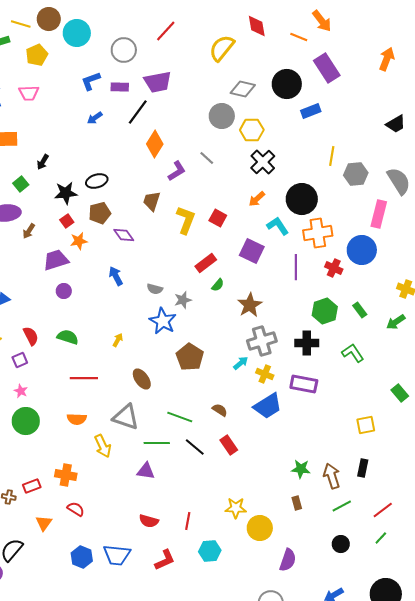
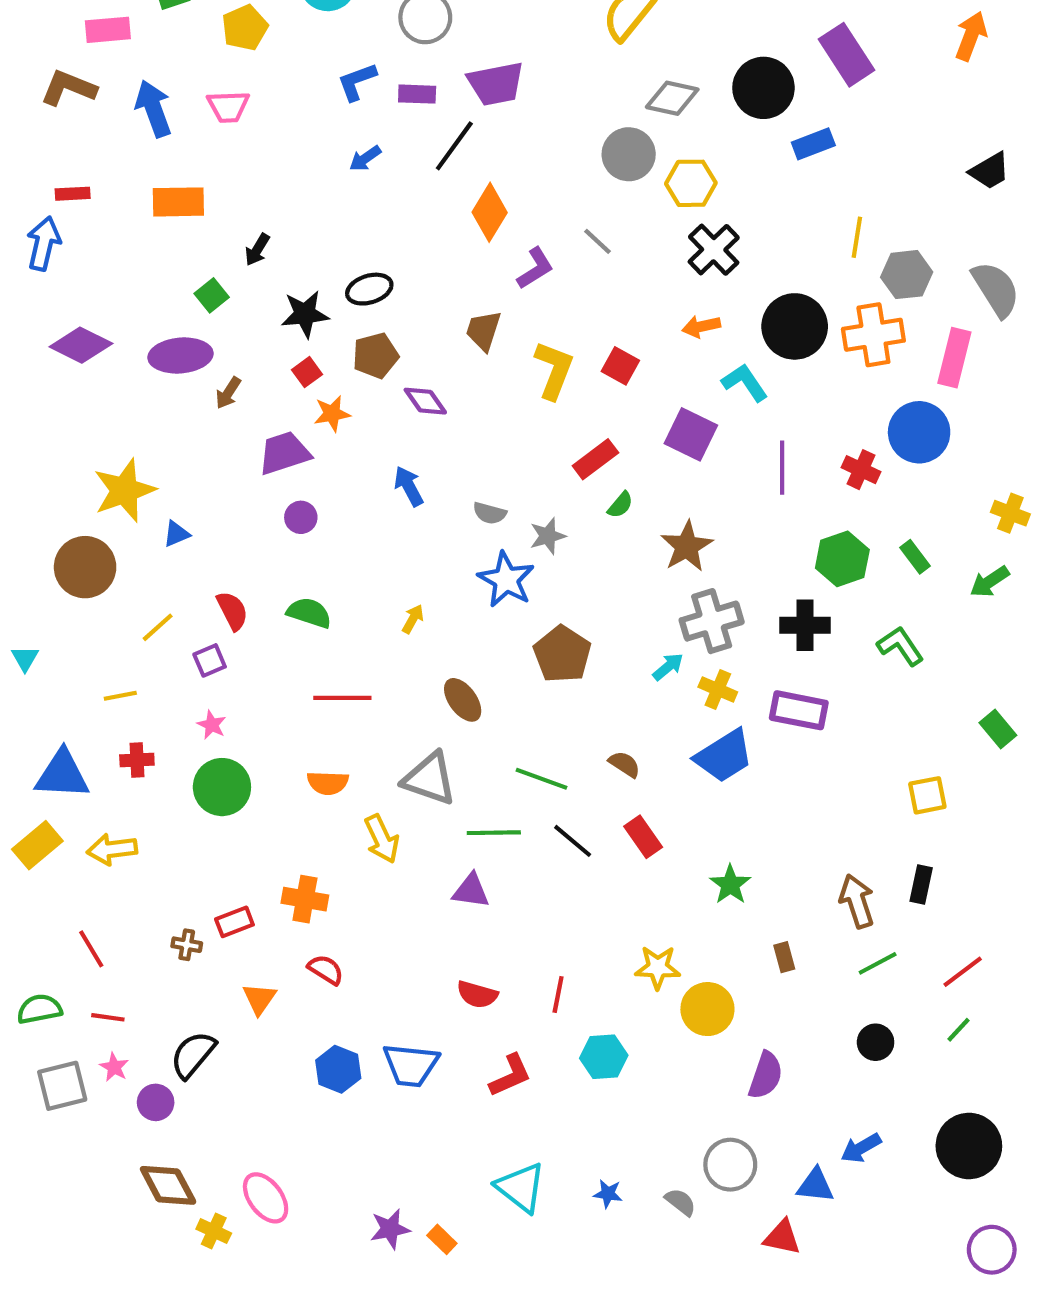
orange arrow: (257, 199) -> (701, 326), turned 30
orange cross: (318, 233) -> (873, 335), moved
green star: (301, 469) -> (730, 885), moved, turned 30

